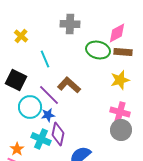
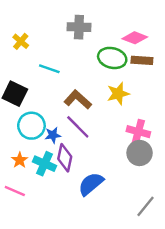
pink diamond: (117, 33) -> (135, 38), turned 50
cyan line: (45, 59) -> (49, 69), turned -48
yellow star: (120, 80) -> (118, 94), moved
purple line: (49, 95) -> (78, 127), moved
orange star: (17, 149) -> (20, 160), moved

